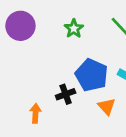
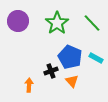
green star: (74, 29) -> (57, 23), size x1.6
orange triangle: (107, 107) -> (72, 81), moved

